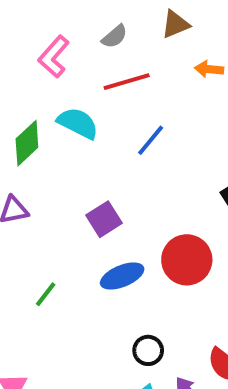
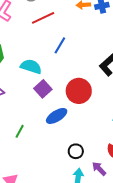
cyan semicircle: (78, 123) -> (31, 67), moved
red circle: (187, 260) -> (79, 91), moved

